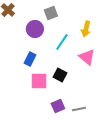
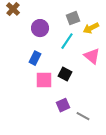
gray square: (51, 13) -> (73, 18), moved
yellow arrow: (86, 29) -> (91, 28), turned 49
gray line: (79, 109) -> (83, 116), moved, turned 40

